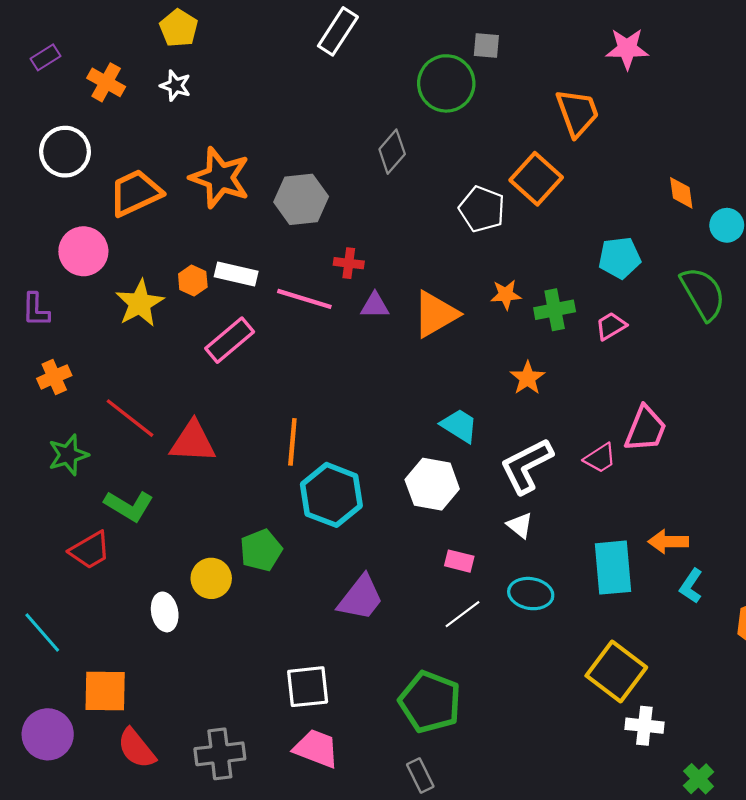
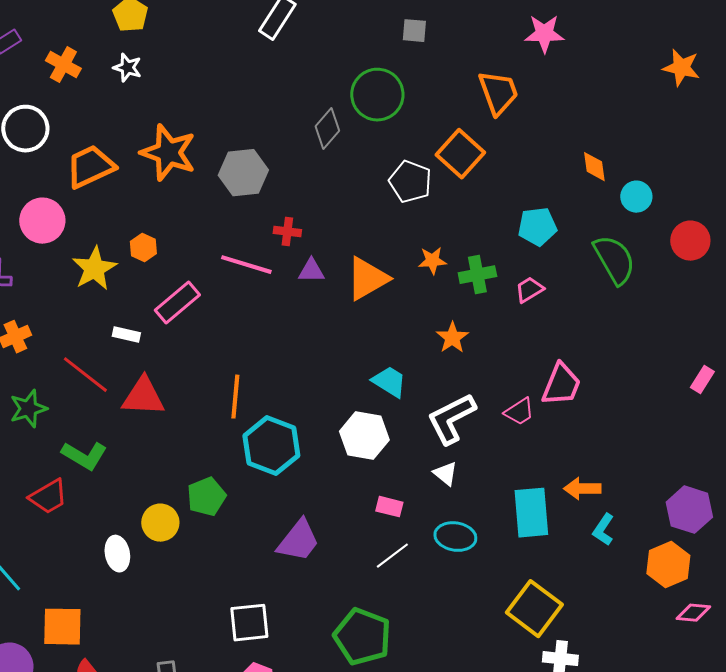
green circle: (446, 83) -> (377, 95), moved
white rectangle: (236, 274) -> (126, 335), moved, size x0.7

